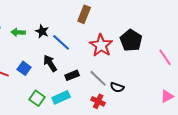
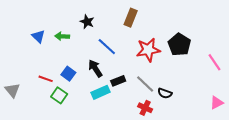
black star: (42, 31) -> (87, 22), moved
red star: (101, 45) -> (148, 50), turned 30
cyan rectangle: (61, 97) -> (101, 92), moved
green square: (37, 98) -> (59, 95), moved

